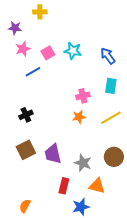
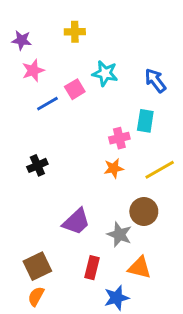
yellow cross: (40, 12) -> (75, 32), moved
pink square: (48, 53) -> (75, 89), moved
cyan rectangle: (111, 86) -> (145, 121), moved
brown square: (26, 150) -> (37, 266), moved
purple trapezoid: (53, 154) -> (76, 222), turned -120
brown circle: (114, 157) -> (144, 211), moved

